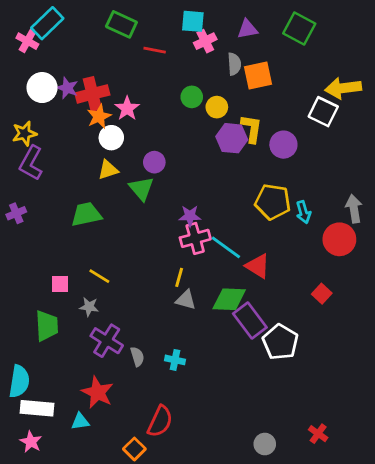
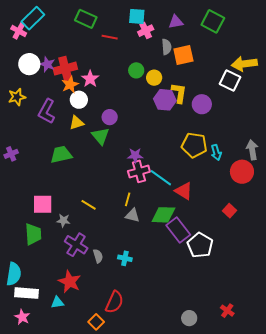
purple L-shape: (31, 163) -> (47, 111), moved
yellow line: (99, 276) -> (89, 205), moved
pink square: (60, 284) -> (43, 204), size x1.5

